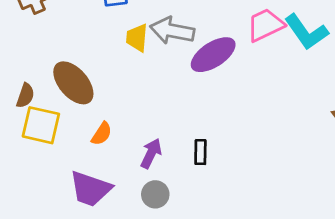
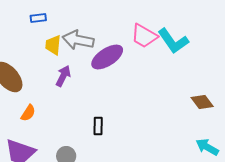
pink trapezoid: (265, 25) -> (144, 36), turned -124
purple arrow: (151, 153) -> (63, 76), moved

